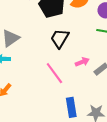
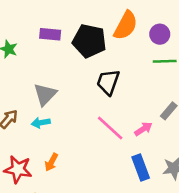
pink arrow: (82, 62) -> (143, 129), moved

